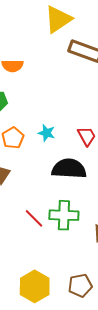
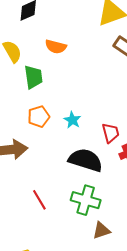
green cross: (64, 215) -> (86, 200), moved

